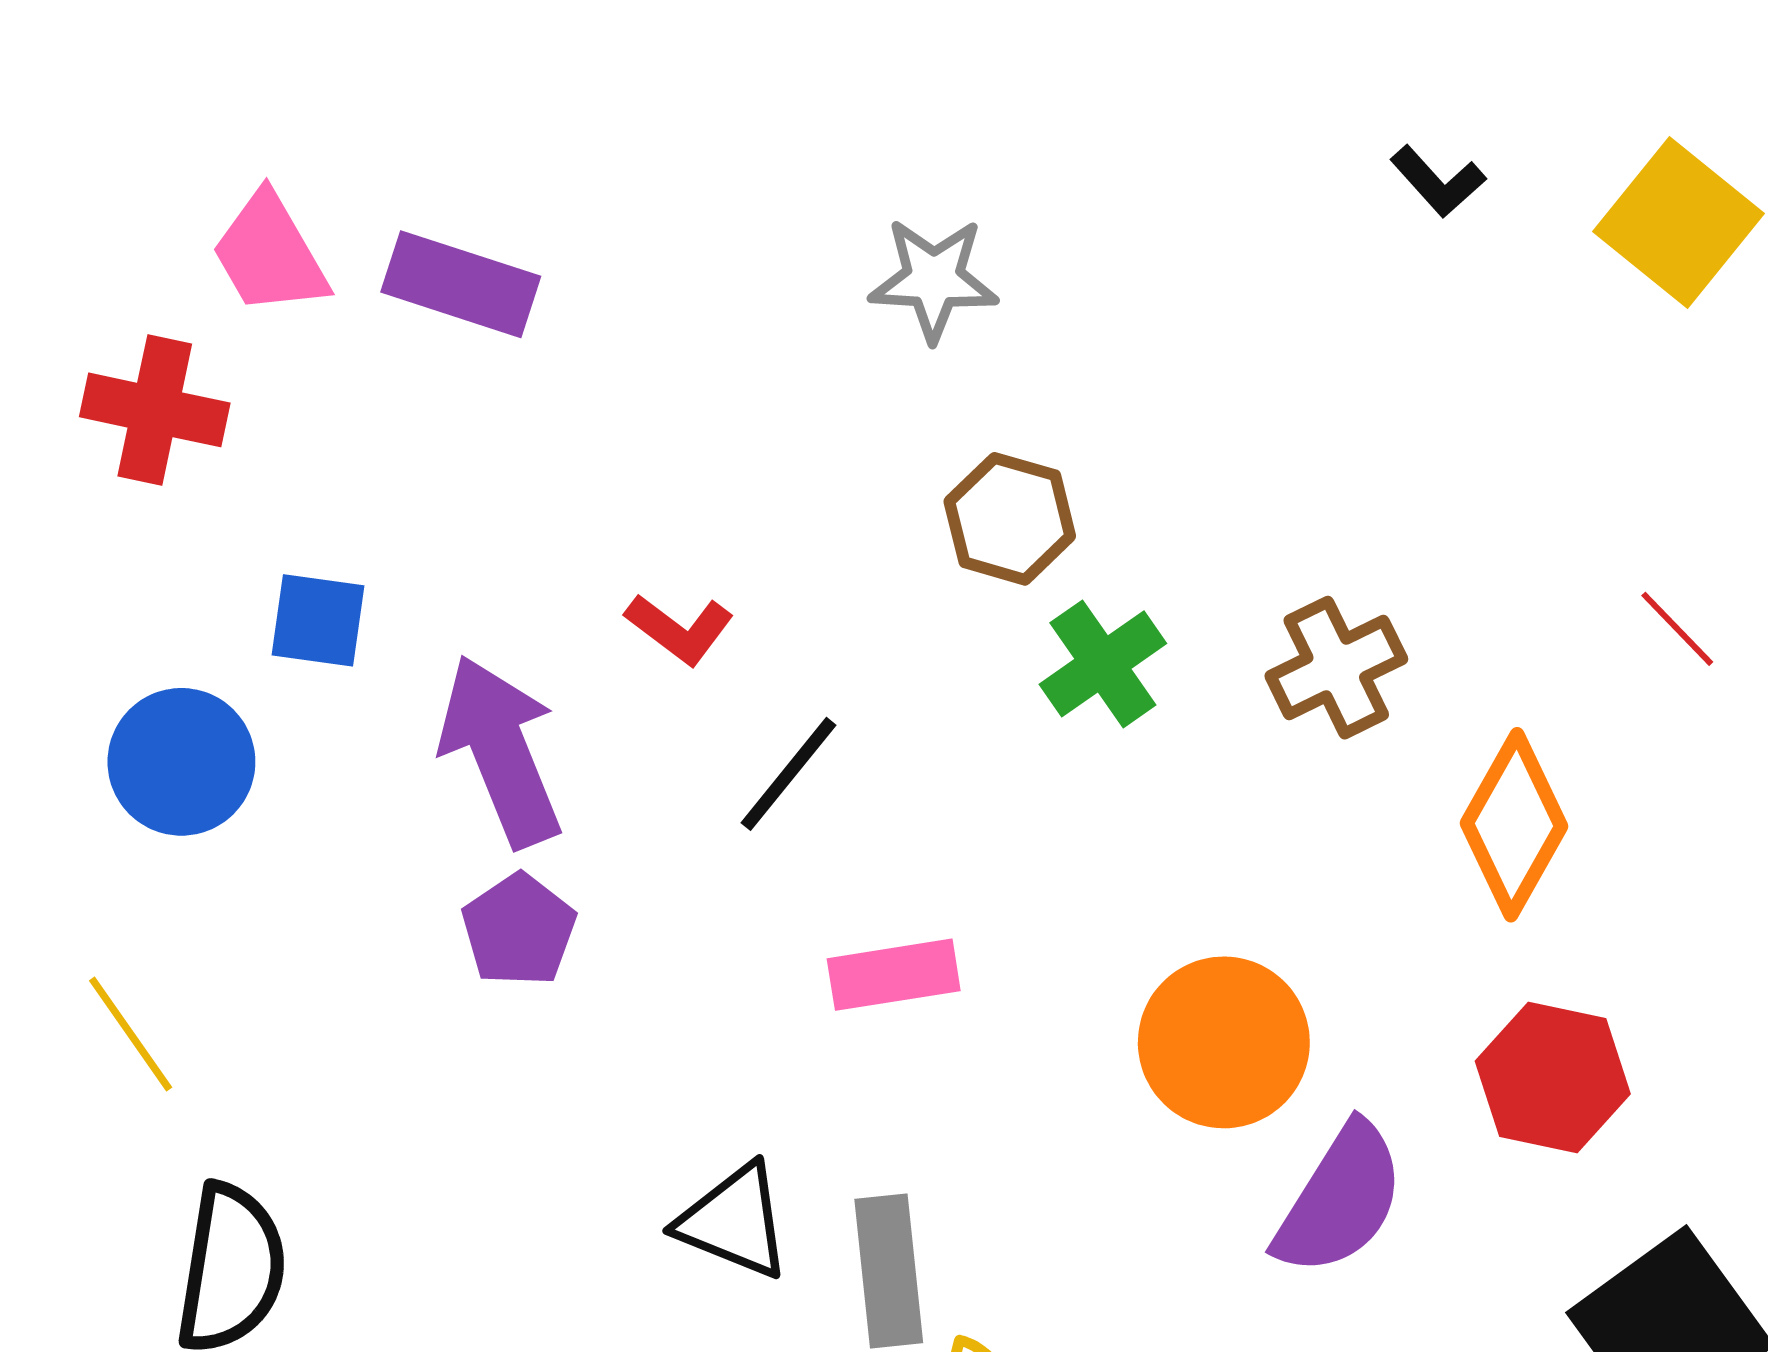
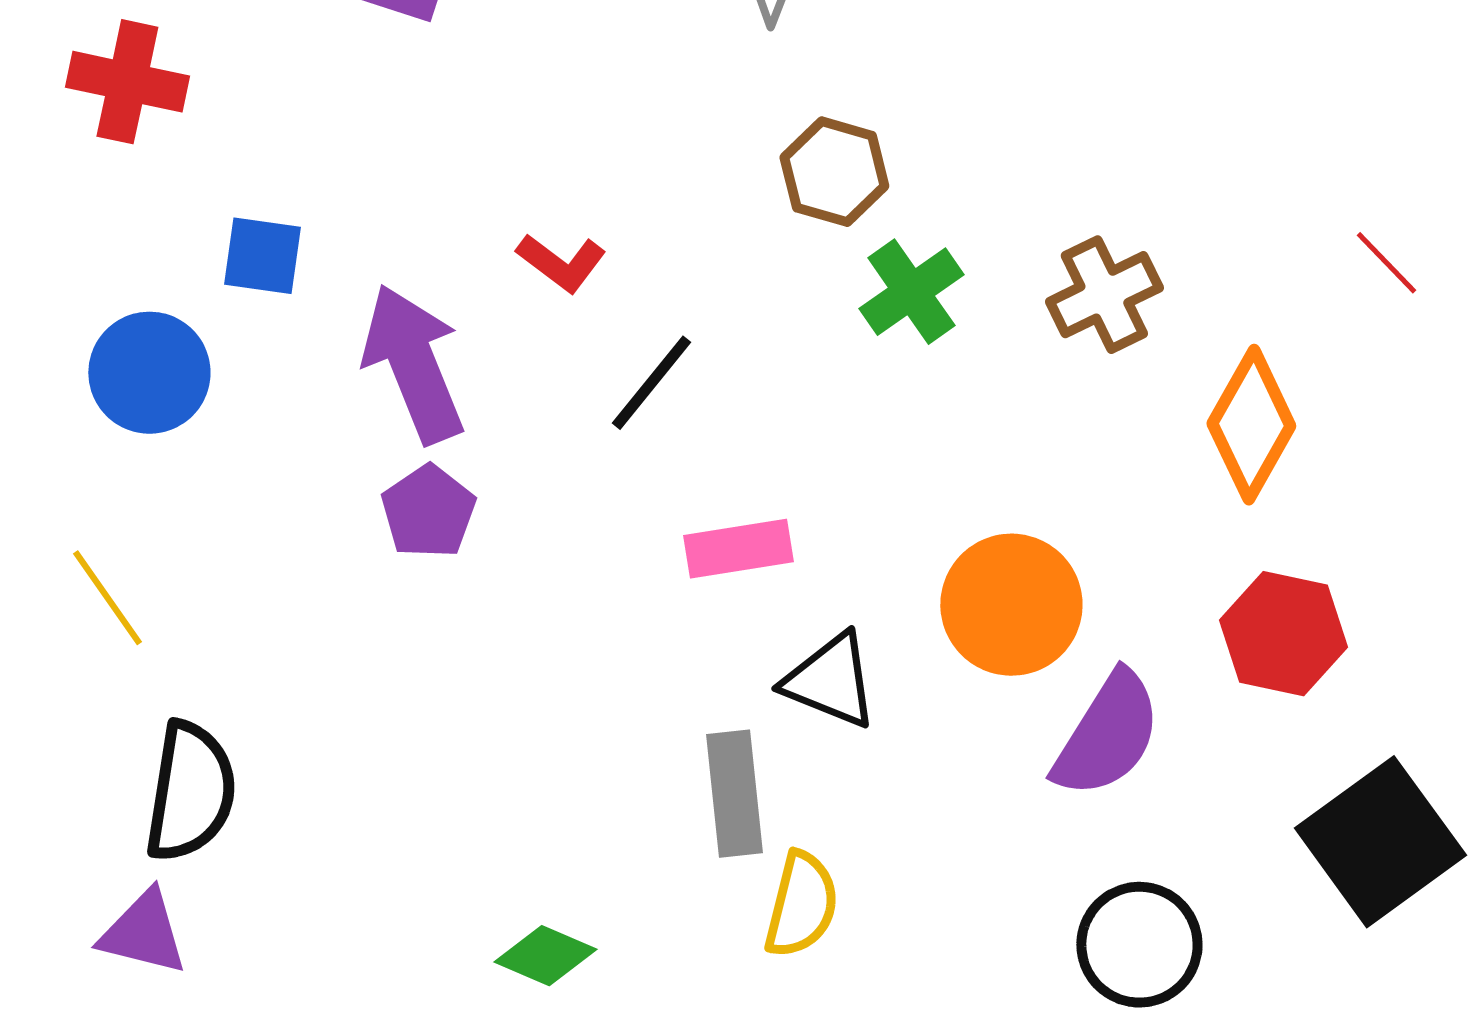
black triangle: (734, 1221) -> (830, 681), moved

